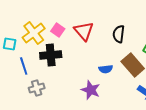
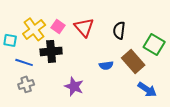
blue line: (24, 66) -> (24, 62), turned -54
gray cross: (37, 88) -> (26, 84), moved
purple star: (91, 90) -> (74, 86), moved

